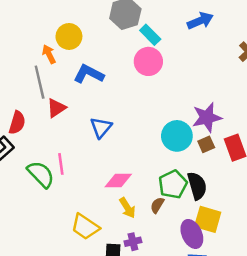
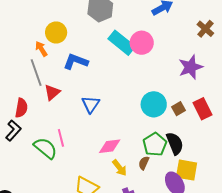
cyan rectangle: (150, 35) -> (122, 43), moved, size x1.5
pink circle: (148, 61) -> (142, 43), moved
purple star: (207, 117) -> (191, 67), moved

